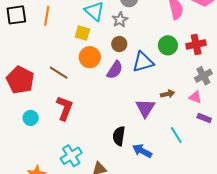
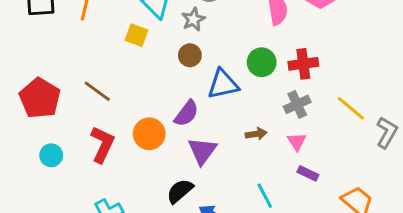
orange circle: (90, 57) -> (149, 134), moved
purple semicircle: (115, 70) -> (186, 113), moved
gray cross: (203, 76) -> (297, 104), moved
pink triangle: (195, 97) -> (297, 142), turned 32
purple triangle: (145, 108) -> (202, 151), moved
black semicircle: (119, 136) -> (180, 191), turned 36

